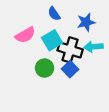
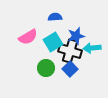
blue semicircle: (54, 14) -> (55, 17), turned 120
blue star: (86, 22) -> (76, 36), moved

